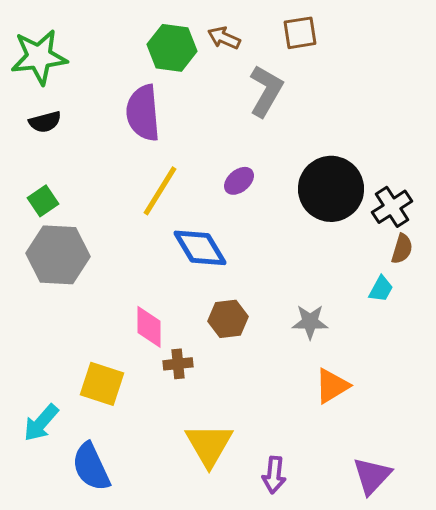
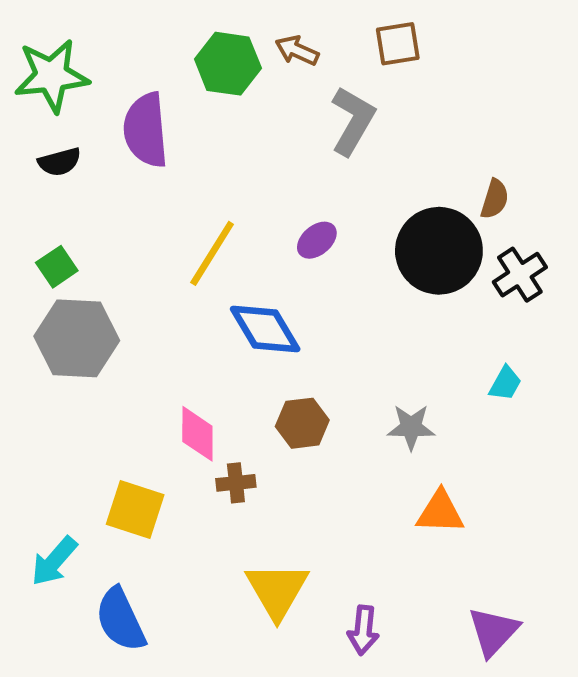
purple semicircle: (143, 113) -> (146, 130), moved
brown semicircle: (402, 249) -> (495, 199), moved
orange triangle: (332, 386) -> (440, 512), turned 33

